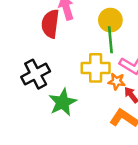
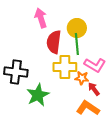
red semicircle: (50, 24) -> (54, 42), moved
black cross: (36, 74) -> (16, 72), turned 35

